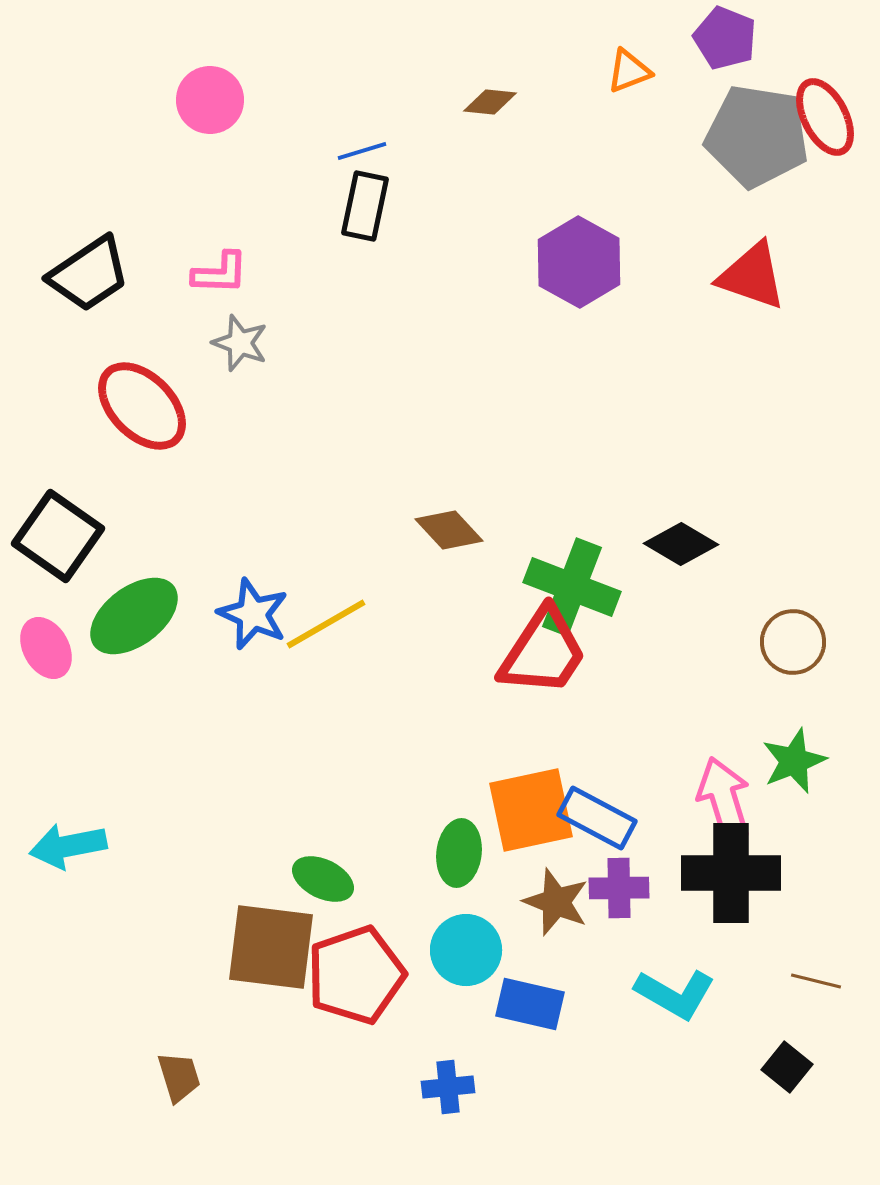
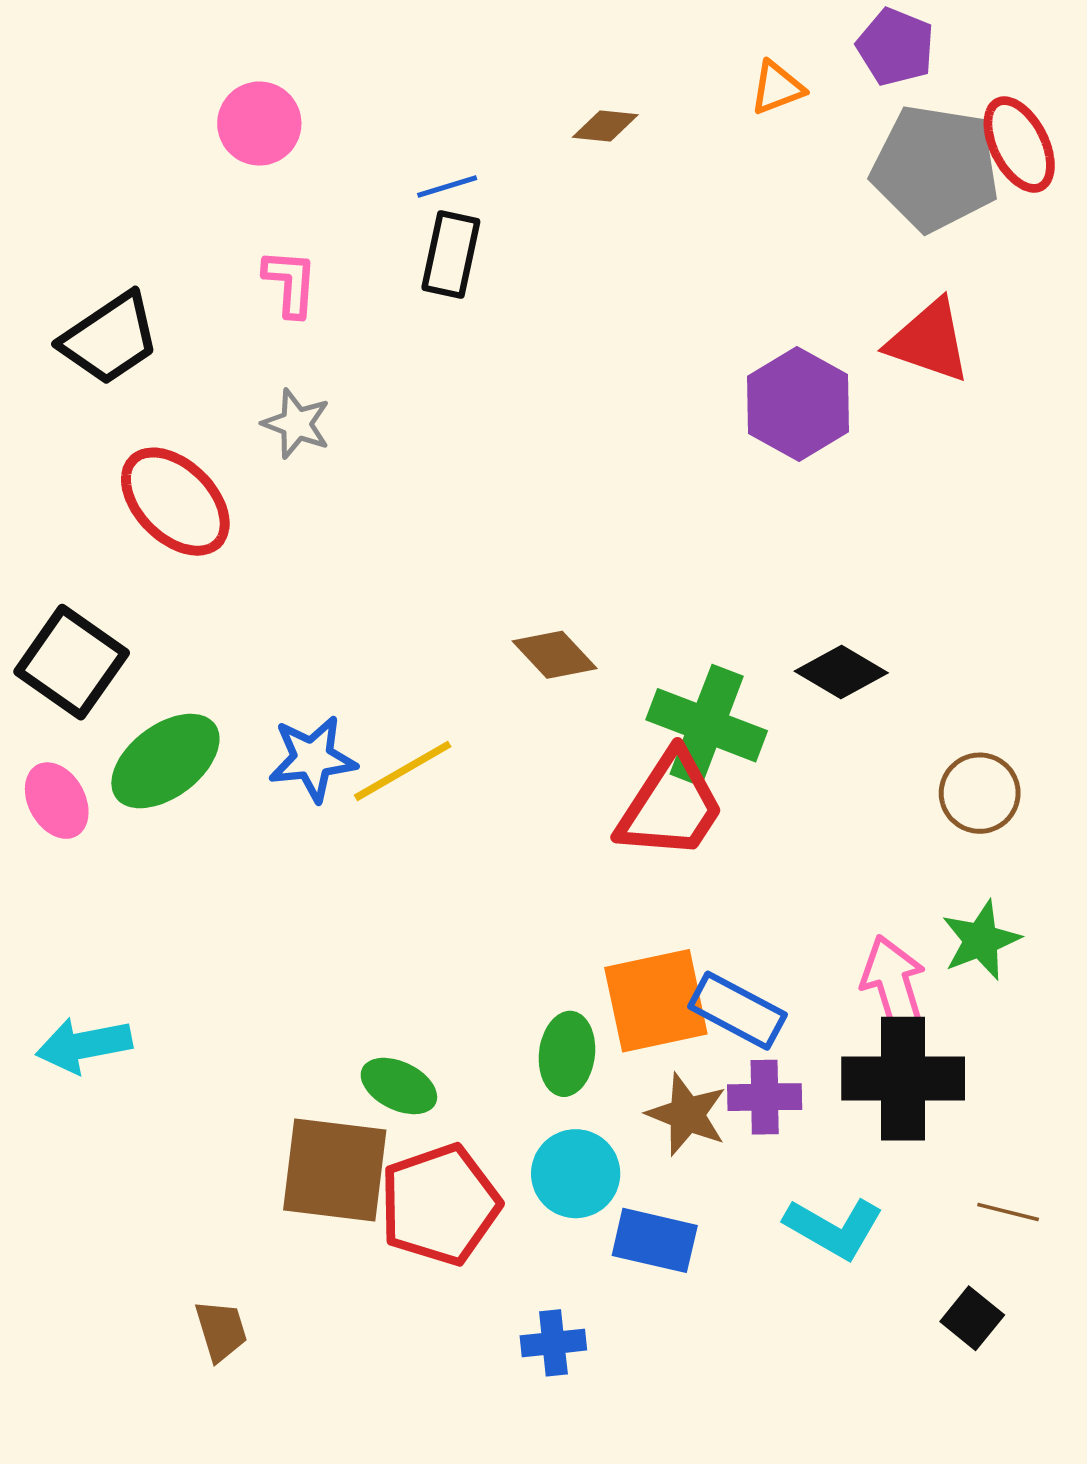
purple hexagon: (579, 262) -> (798, 404), moved
pink L-shape: (220, 273) -> (290, 283), moved, turned -88
blue star: (253, 614) -> (312, 759), turned -30

